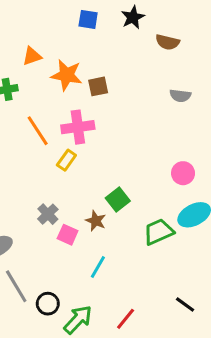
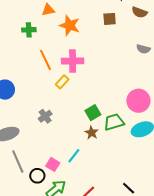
brown square: (98, 86) -> (110, 19), moved
pink circle: (183, 173) -> (138, 101), size x1.5
brown star: (96, 221) -> (92, 133), moved
green trapezoid: (159, 232) -> (114, 122), moved
pink square: (68, 235) -> (53, 164), moved

